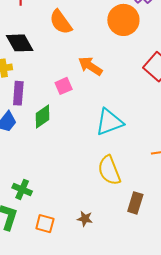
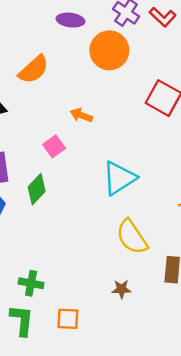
orange semicircle: (61, 22) -> (34, 69), turned -84
orange arrow: (90, 66) -> (81, 115), size x0.7
brown star: (85, 219) -> (121, 289), moved

